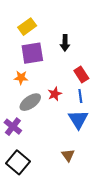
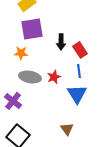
black arrow: (65, 43) -> (61, 42), moved
red star: (55, 94) -> (54, 77), moved
gray ellipse: (30, 102) -> (30, 77), turned 45

